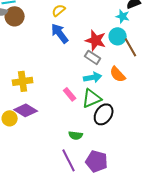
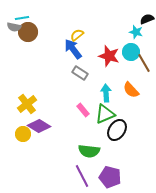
yellow semicircle: (59, 10) -> (77, 35), moved
gray rectangle: (93, 57) -> (80, 73), moved
cyan arrow: (93, 77) -> (106, 93), turned -84
yellow cross: (23, 81) -> (27, 104), moved, turned -30
green semicircle: (76, 135) -> (89, 151), size x1.5

